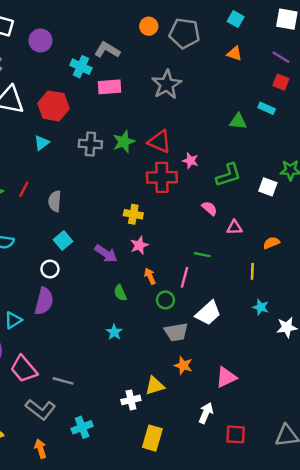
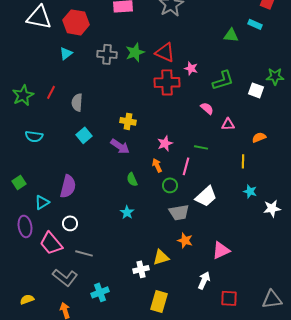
yellow cross: (133, 214) -> (128, 121), moved
pink star: (139, 245) -> (165, 143), moved
white circle: (50, 269) -> (70, 223), moved

